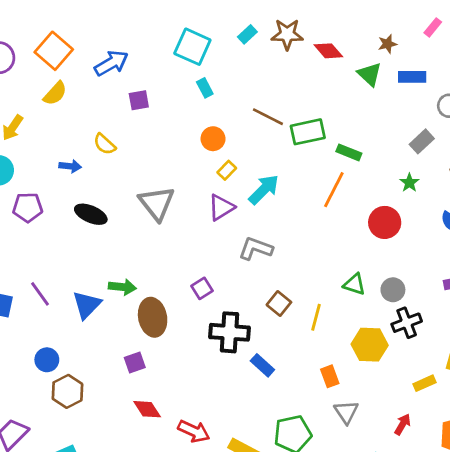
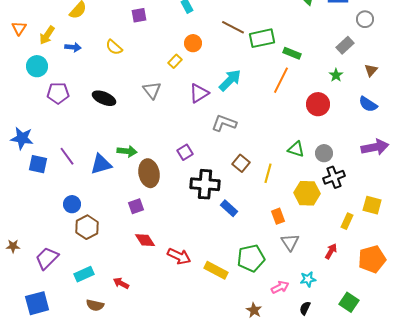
blue arrow: (70, 166) -> (73, 47), moved
yellow rectangle: (227, 170) -> (175, 61), moved
gray triangle: (157, 203) -> (152, 90), size x0.7
blue triangle: (87, 305) -> (101, 164), turned 30
yellow rectangle: (424, 383) -> (347, 221), turned -42

